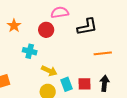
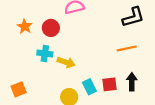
black L-shape: (87, 27) -> (133, 17), moved
red circle: (46, 30) -> (51, 28), moved
yellow arrow: (49, 71) -> (66, 62), moved

